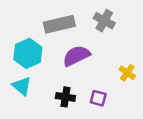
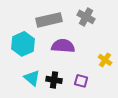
purple semicircle: (76, 56) -> (63, 46), turned 30
cyan triangle: (22, 86) -> (32, 78), moved

